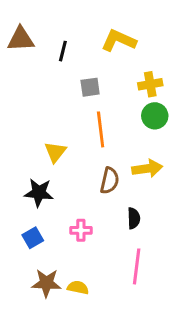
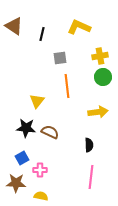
brown triangle: (21, 39) -> (14, 26), turned 36
brown semicircle: (110, 181) -> (50, 132), moved, turned -78
pink cross: (81, 230) -> (40, 170), moved
brown star: (46, 283) -> (16, 183), moved
yellow semicircle: (78, 288) -> (41, 196), moved

